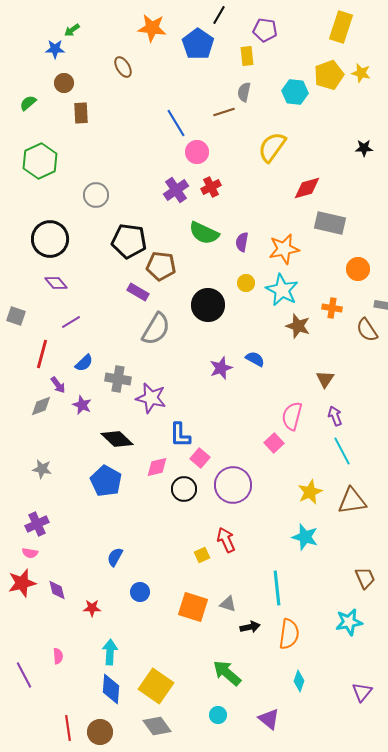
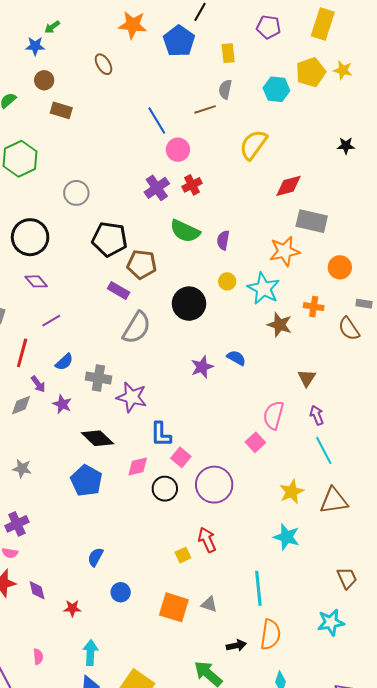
purple pentagon: (265, 30) -> (268, 27), moved
brown rectangle: (81, 113) -> (61, 110), turned -70
orange star: (284, 249) -> (285, 251), moved
black arrow: (250, 627) -> (236, 646), moved

